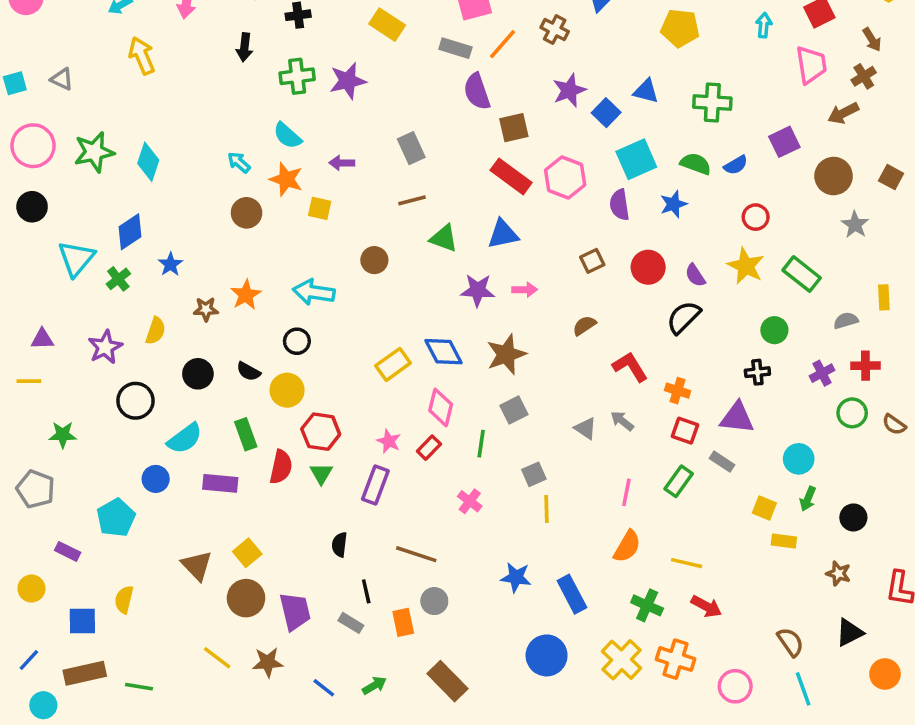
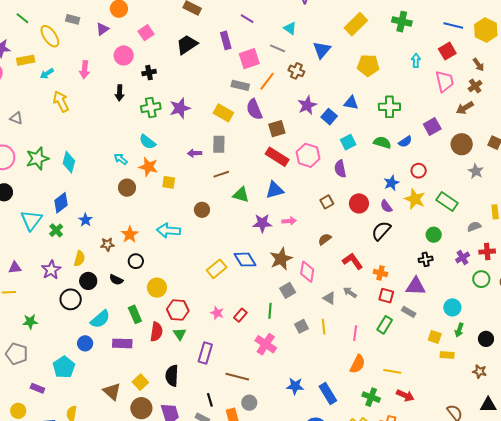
yellow rectangle: (387, 25) -> (223, 113), moved
gray rectangle: (411, 148) -> (219, 144), turned 30
cyan square: (636, 159) -> (348, 142), size x0.7
purple arrow: (342, 163) -> (195, 153), moved
blue star: (674, 204) -> (391, 183), moved
black circle: (297, 341) -> (136, 261), moved
black semicircle: (248, 371) -> (116, 280), moved
black circle: (198, 374) -> (88, 281), moved
pink diamond: (441, 407) -> (307, 272), moved
purple rectangle: (375, 485) -> (205, 353), moved
pink cross: (470, 501) -> (266, 344), size x1.5
yellow line: (546, 509) -> (324, 327), moved
black semicircle: (339, 545) -> (172, 376), moved, size x1.5
black triangle: (850, 633) -> (488, 405), turned 30

